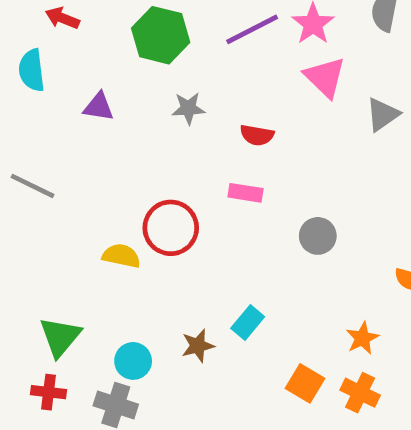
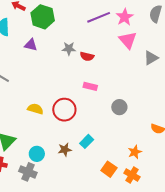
green hexagon: (161, 35) -> (43, 17), moved
red semicircle: (257, 135) -> (87, 56), moved
red circle: (171, 228) -> (64, 110), moved

